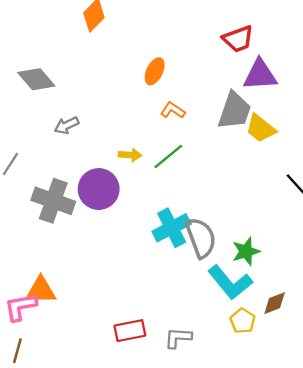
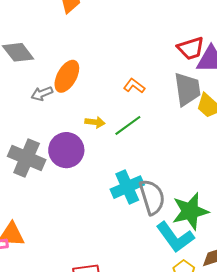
red trapezoid: (238, 39) -> (191, 48), moved
orange ellipse: (155, 71) -> (67, 76), moved, size x1.4
gray trapezoid: (234, 111) -> (187, 89), turned -30
green star: (246, 251) -> (190, 211), size x1.5

